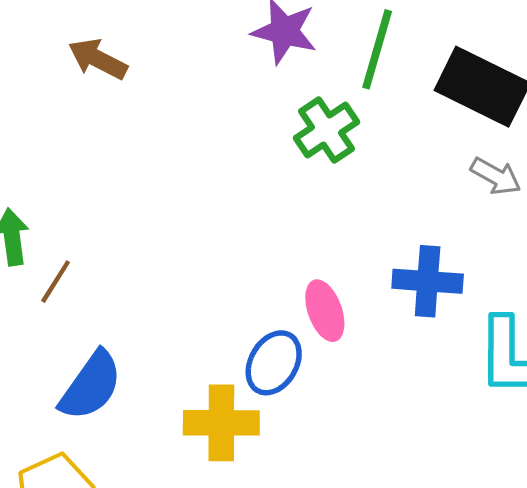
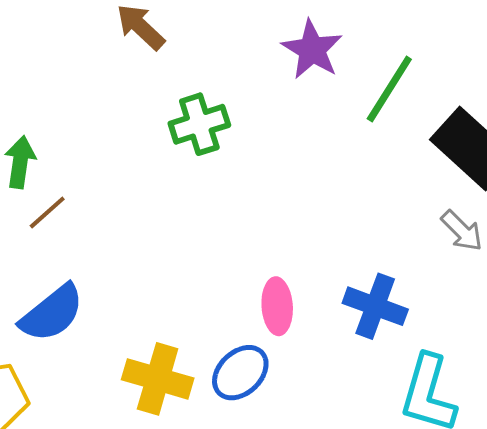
green cross: (327, 130) -> (199, 124), moved
blue ellipse: (274, 363) -> (240, 373), moved

